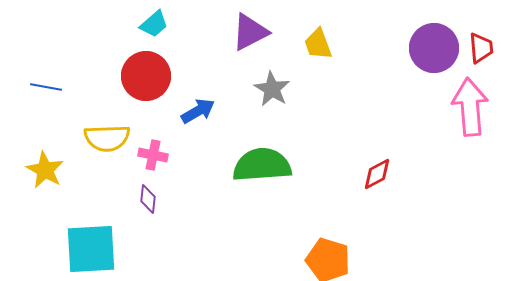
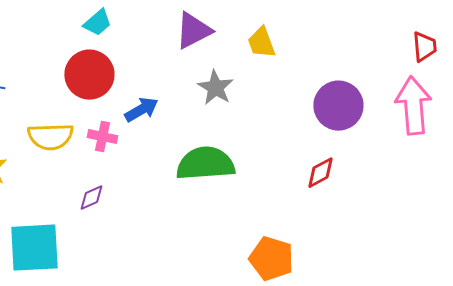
purple circle: (434, 48) -> (338, 106), moved
pink cross: (153, 155) -> (102, 137), moved
purple diamond: (148, 199) -> (91, 198), turned 60

